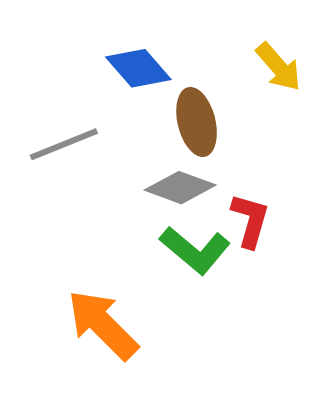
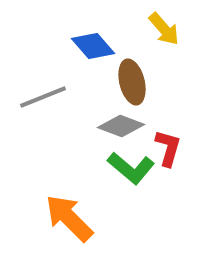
yellow arrow: (279, 67) -> (164, 29), moved

